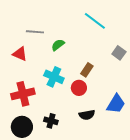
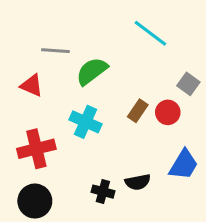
green semicircle: (58, 45) -> (92, 71), size x1.5
red circle: (79, 88) -> (168, 112), moved
black cross: (51, 121) -> (103, 192), moved

